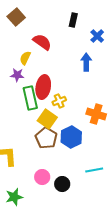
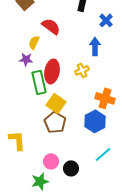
yellow cross: (59, 101) -> (82, 70), moved
blue hexagon: (71, 137) -> (95, 121), moved
cyan line: (94, 170) -> (103, 154), turned -30
green star: (14, 197) -> (40, 181), moved

